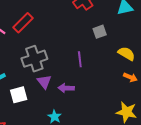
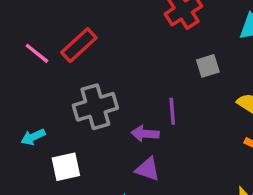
purple triangle: (44, 82) -> (148, 169), moved, turned -35
purple arrow: (66, 88) -> (145, 134), moved

